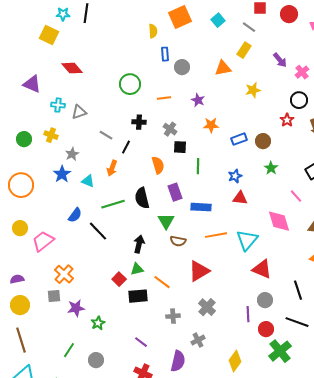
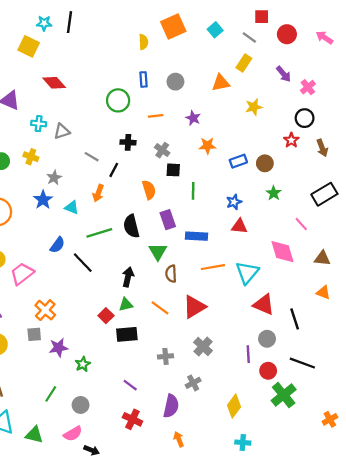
red circle: (289, 14) -> (287, 34), moved
blue rectangle: (165, 54) -> (143, 79), moved
brown semicircle: (178, 241) -> (171, 274), turned 77
orange line: (162, 282) -> (160, 308), moved
black line: (298, 290) -> (295, 319), moved

